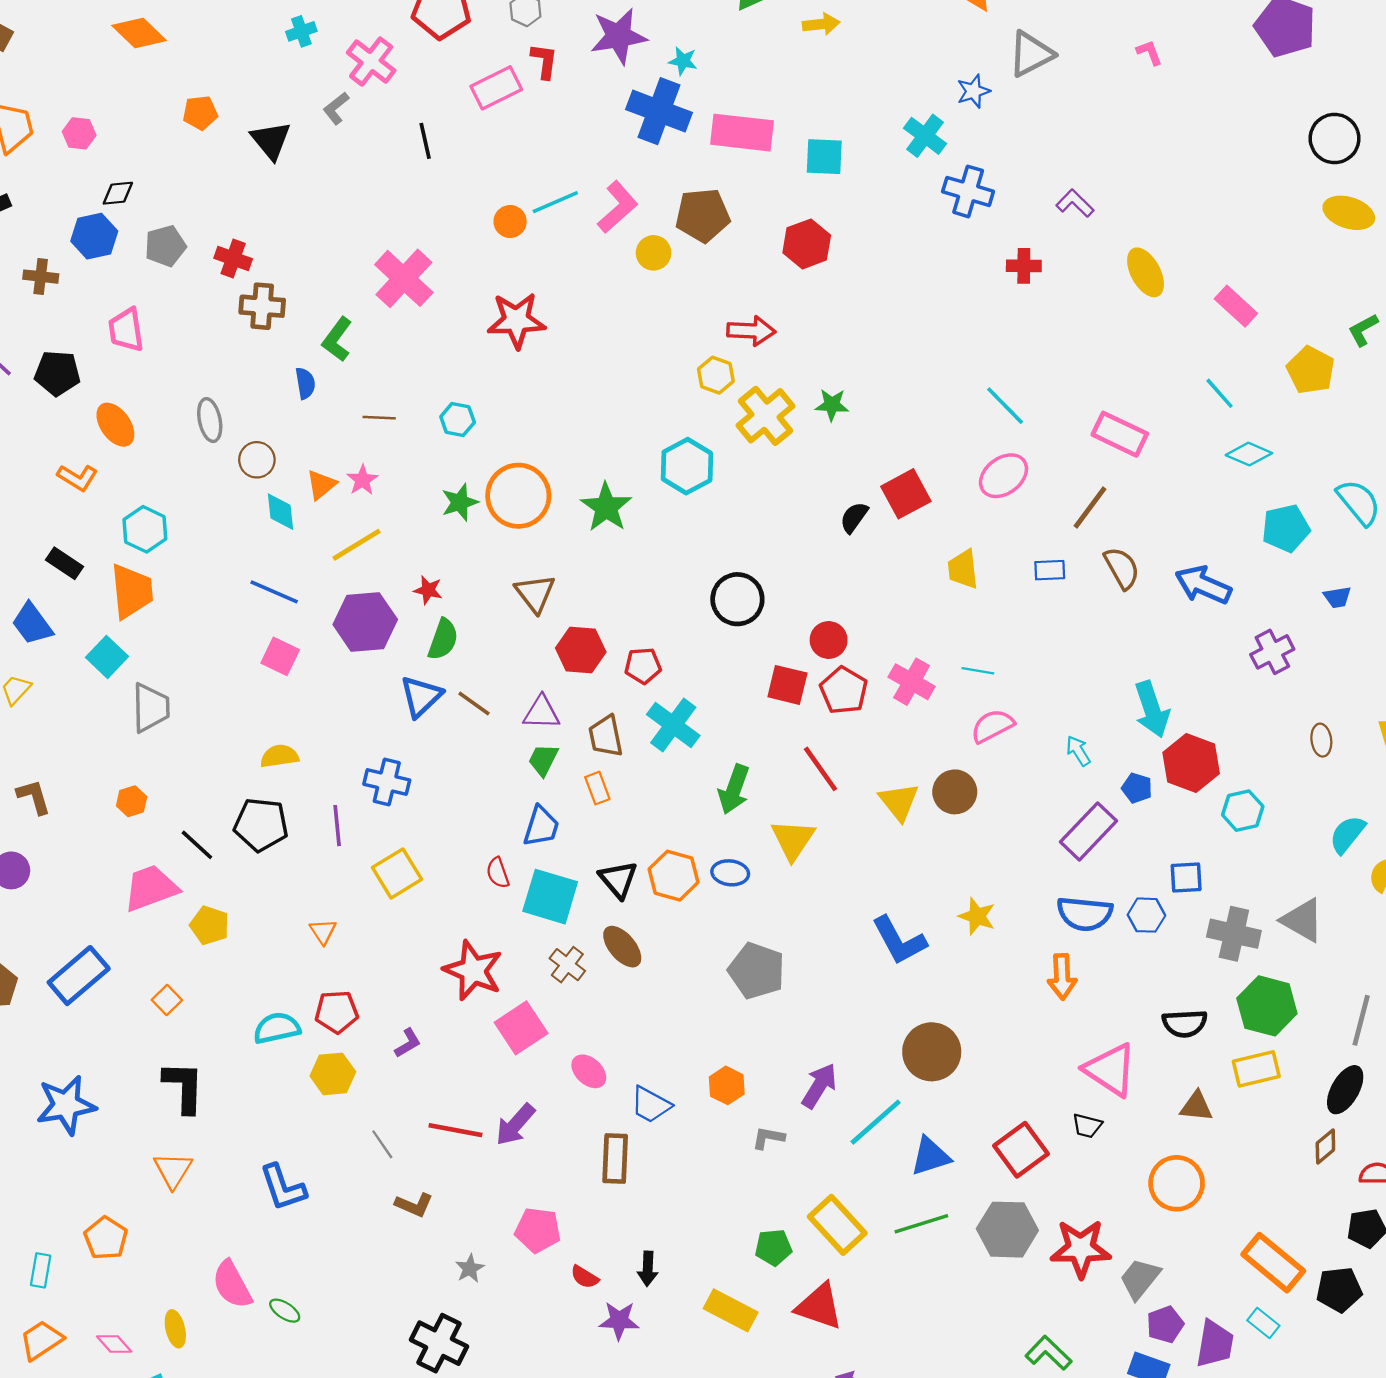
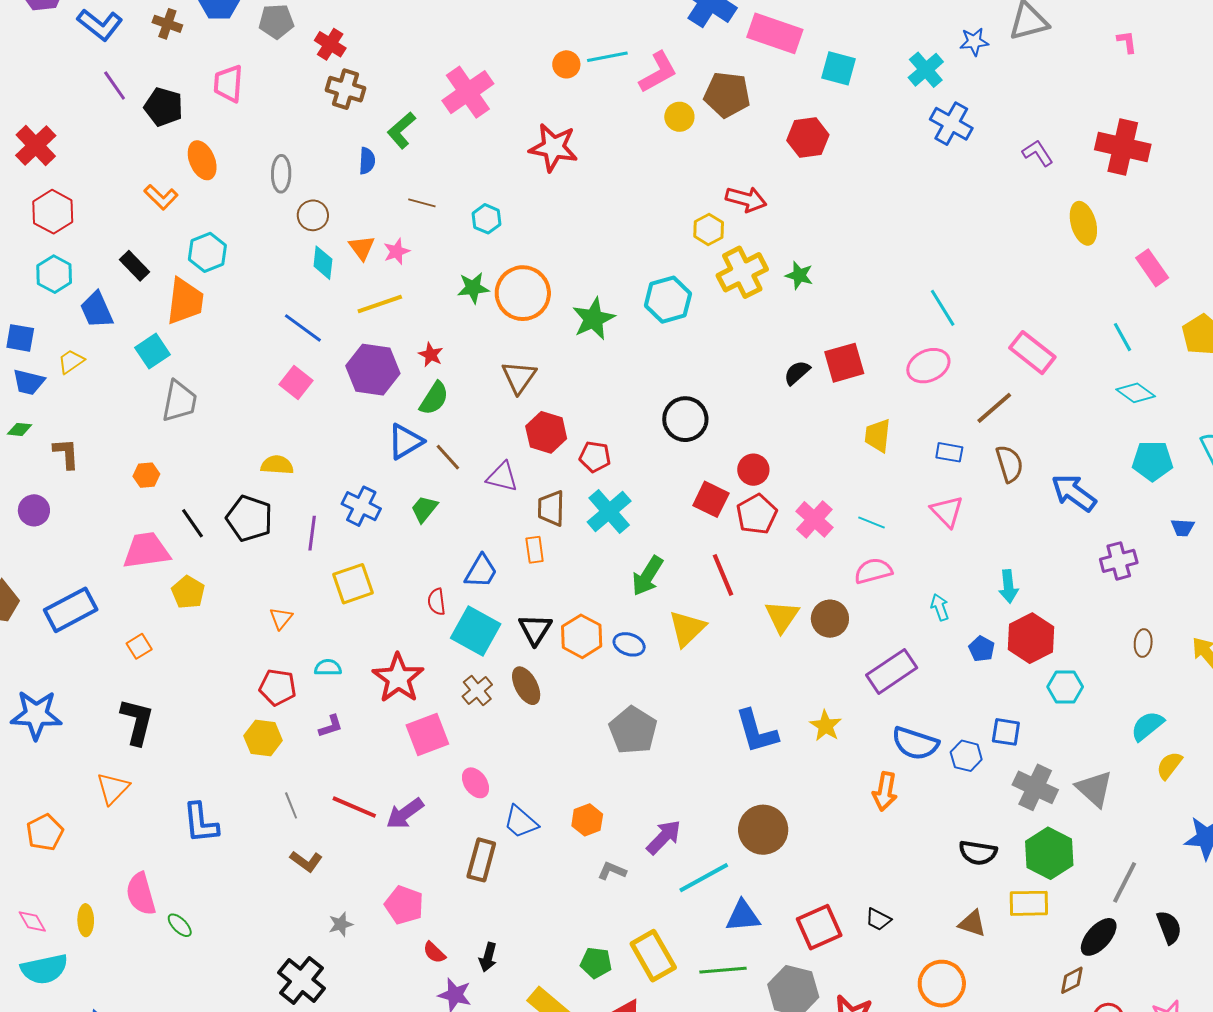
red cross: (1024, 266) -> (1123, 147), moved, size x1.8
orange triangle: (321, 485) -> (362, 248), turned -40
cyan arrow: (1152, 709) -> (1008, 586), size x0.7
green trapezoid: (543, 760) -> (424, 509), moved
purple rectangle: (1088, 831) -> (892, 671), moved
cyan semicircle: (277, 1028) -> (328, 668), moved, size x0.7
pink triangle: (1110, 1070) -> (947, 511), moved, size x0.7

